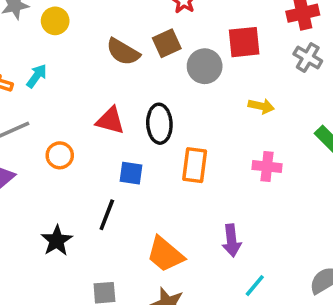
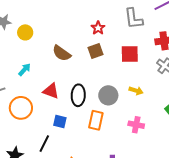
brown square: (167, 43) -> (95, 51), moved
gray circle: (205, 66) -> (108, 95), moved
cyan arrow: (37, 76) -> (25, 70), moved
orange circle: (60, 155) -> (21, 108), size x1.5

